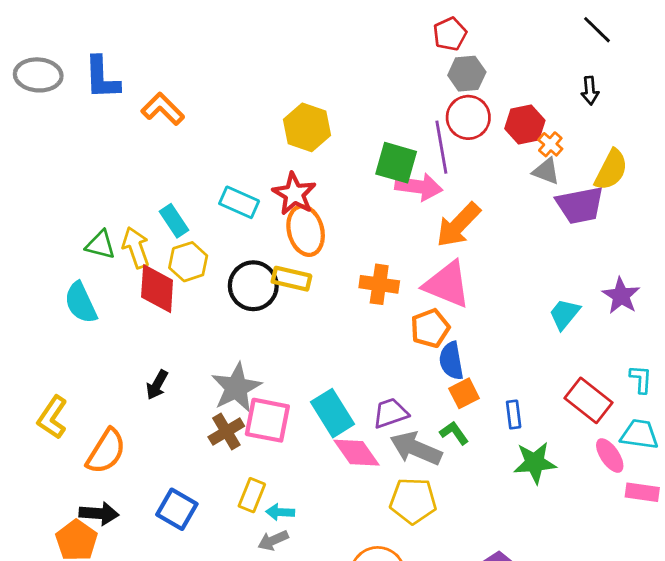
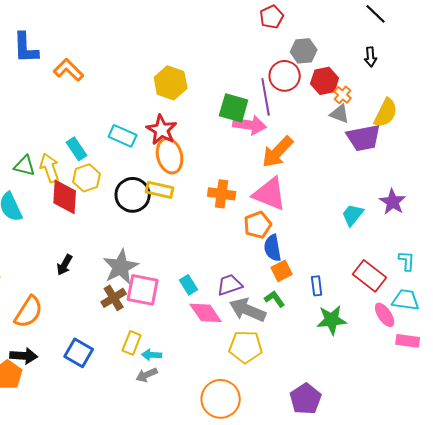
gray hexagon: (467, 74) -> (304, 51), moved
cyan rectangle: (332, 413) -> (189, 285), size x0.6

